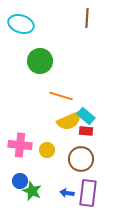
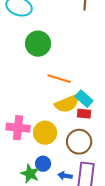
yellow circle: (47, 150) -> (45, 133), size x1.5
blue circle: (20, 181) -> (43, 164), moved

